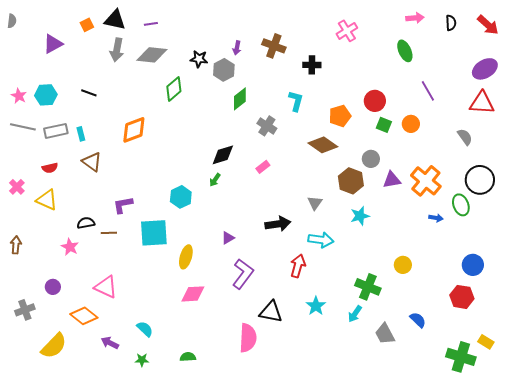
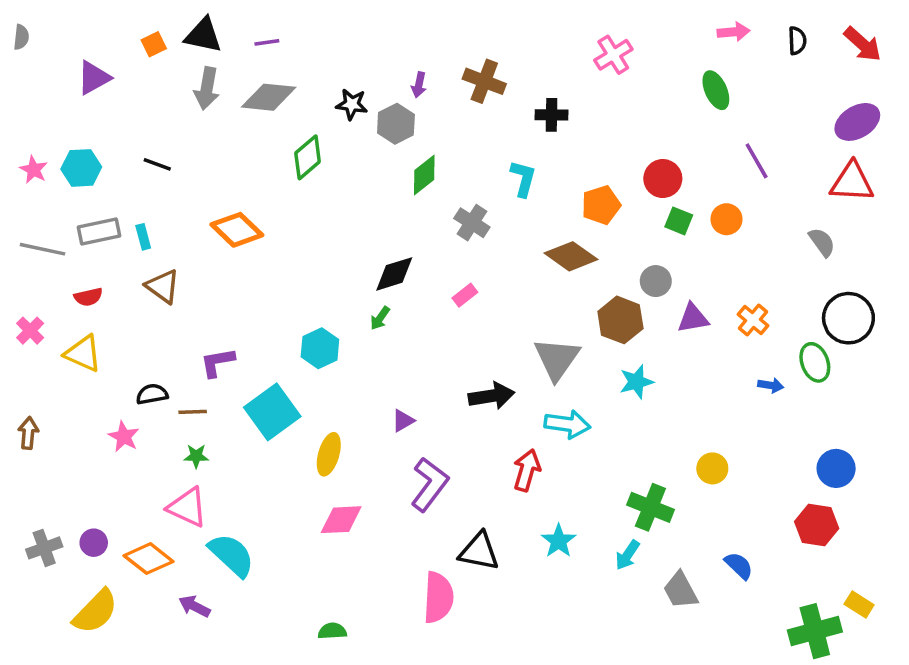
gray line: (23, 127) -> (42, 249), moved
orange diamond: (134, 130) -> (237, 230), turned 64
orange cross: (426, 181) -> (753, 320), size x0.6
gray triangle: (315, 203) -> (557, 359), size x1.8
cyan square: (154, 233) -> (272, 412), turned -32
purple circle: (53, 287) -> (94, 543), moved
cyan semicircle: (145, 329) -> (232, 555), moved, size x1.6
green cross: (461, 357) -> (815, 631), turned -32
green star: (142, 360) -> (196, 456), moved

